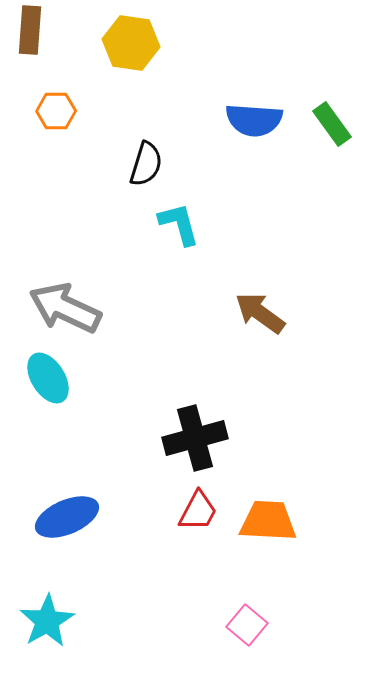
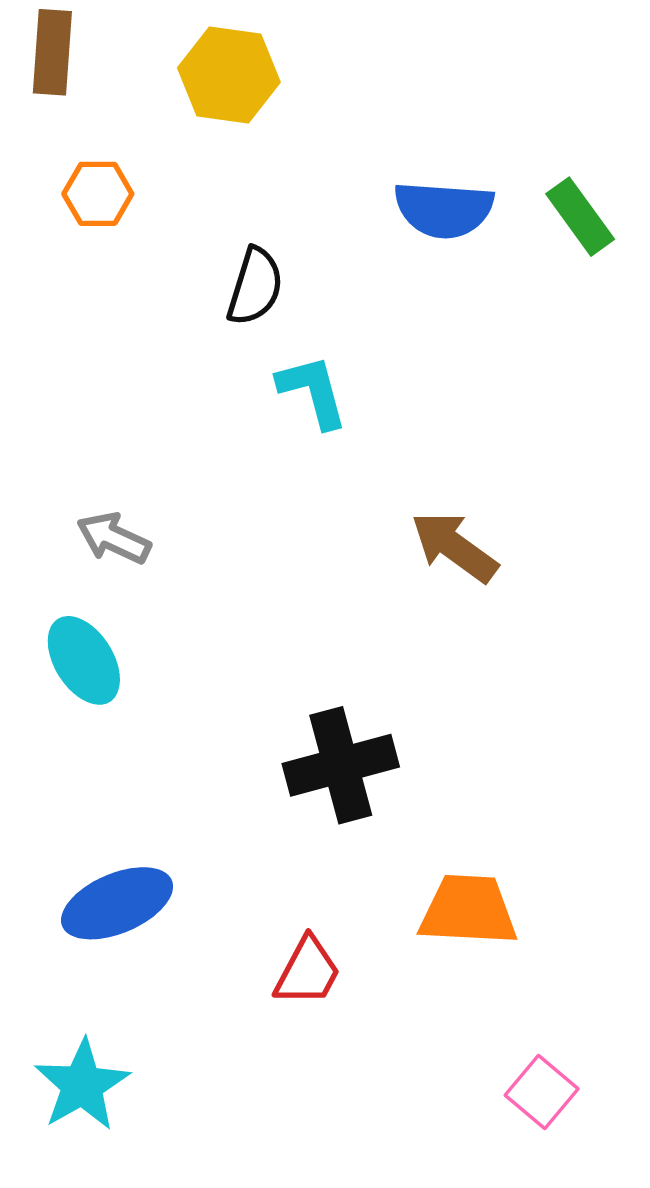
gray arrow: (65, 308) -> (114, 538), size x0.6
red trapezoid: (198, 511) -> (308, 971), moved
pink square: (247, 625) -> (542, 1092), moved

